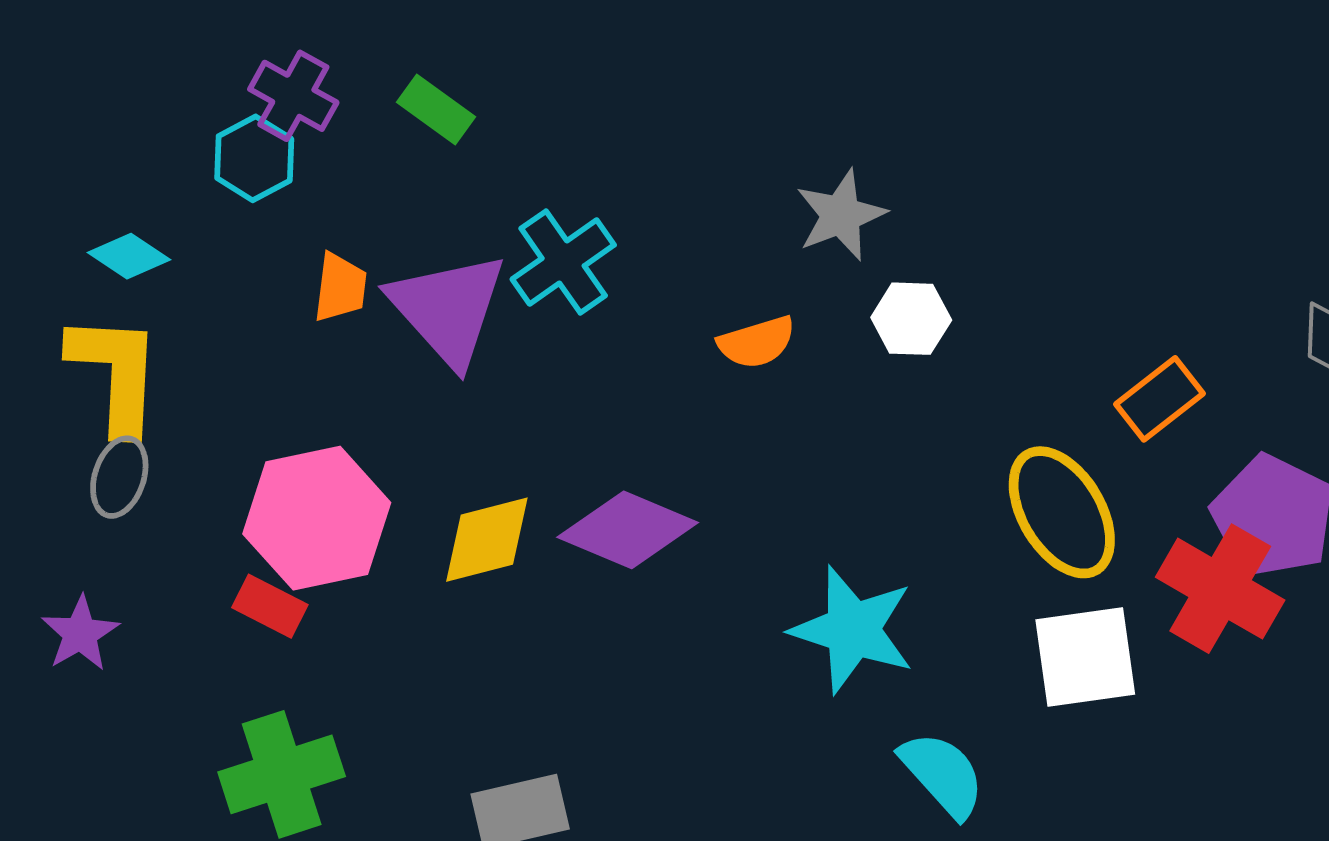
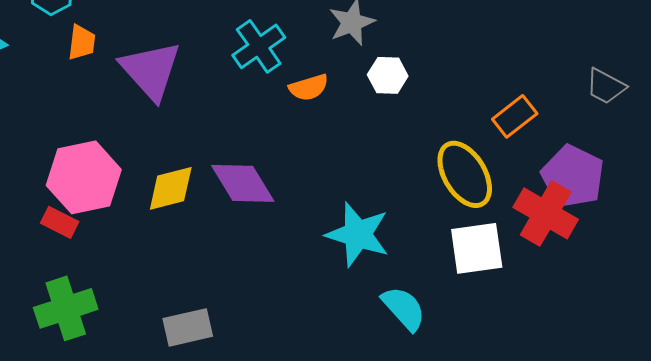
cyan cross: (563, 262) -> (259, 46), moved
orange trapezoid: (340, 287) -> (82, 42), moved
purple diamond: (628, 530) -> (243, 183), turned 36

